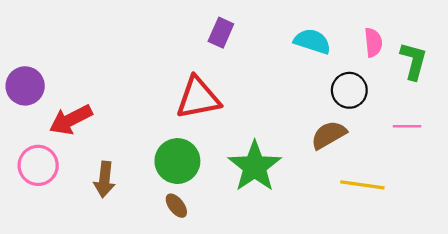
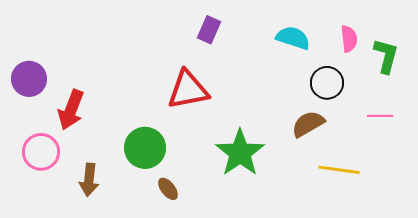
red arrow: (71, 120) -> (71, 110), turned -42
green circle: (177, 161) -> (145, 148), moved
brown arrow: (105, 180) -> (89, 180), moved

